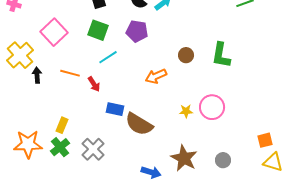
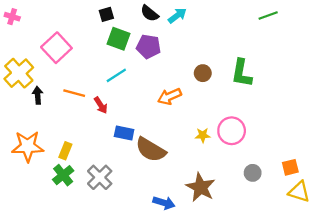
green square: (98, 30) -> (119, 39), moved
orange star: (28, 144) -> (28, 146), moved
gray circle: (223, 160) -> (253, 173), moved

